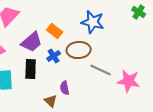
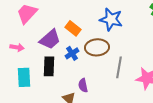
gray line: (101, 70) -> (119, 67), turned 75

